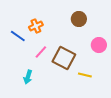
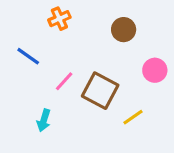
orange cross: (36, 26) -> (59, 19), moved
yellow line: (85, 75) -> (133, 117), turned -48

